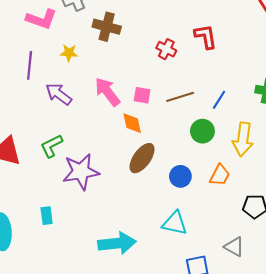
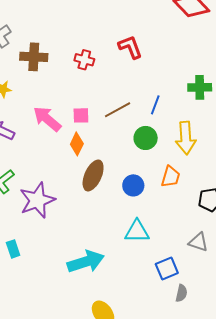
red cross: (166, 49) -> (84, 60), moved
orange diamond: (132, 123) -> (77, 144), turned 50

